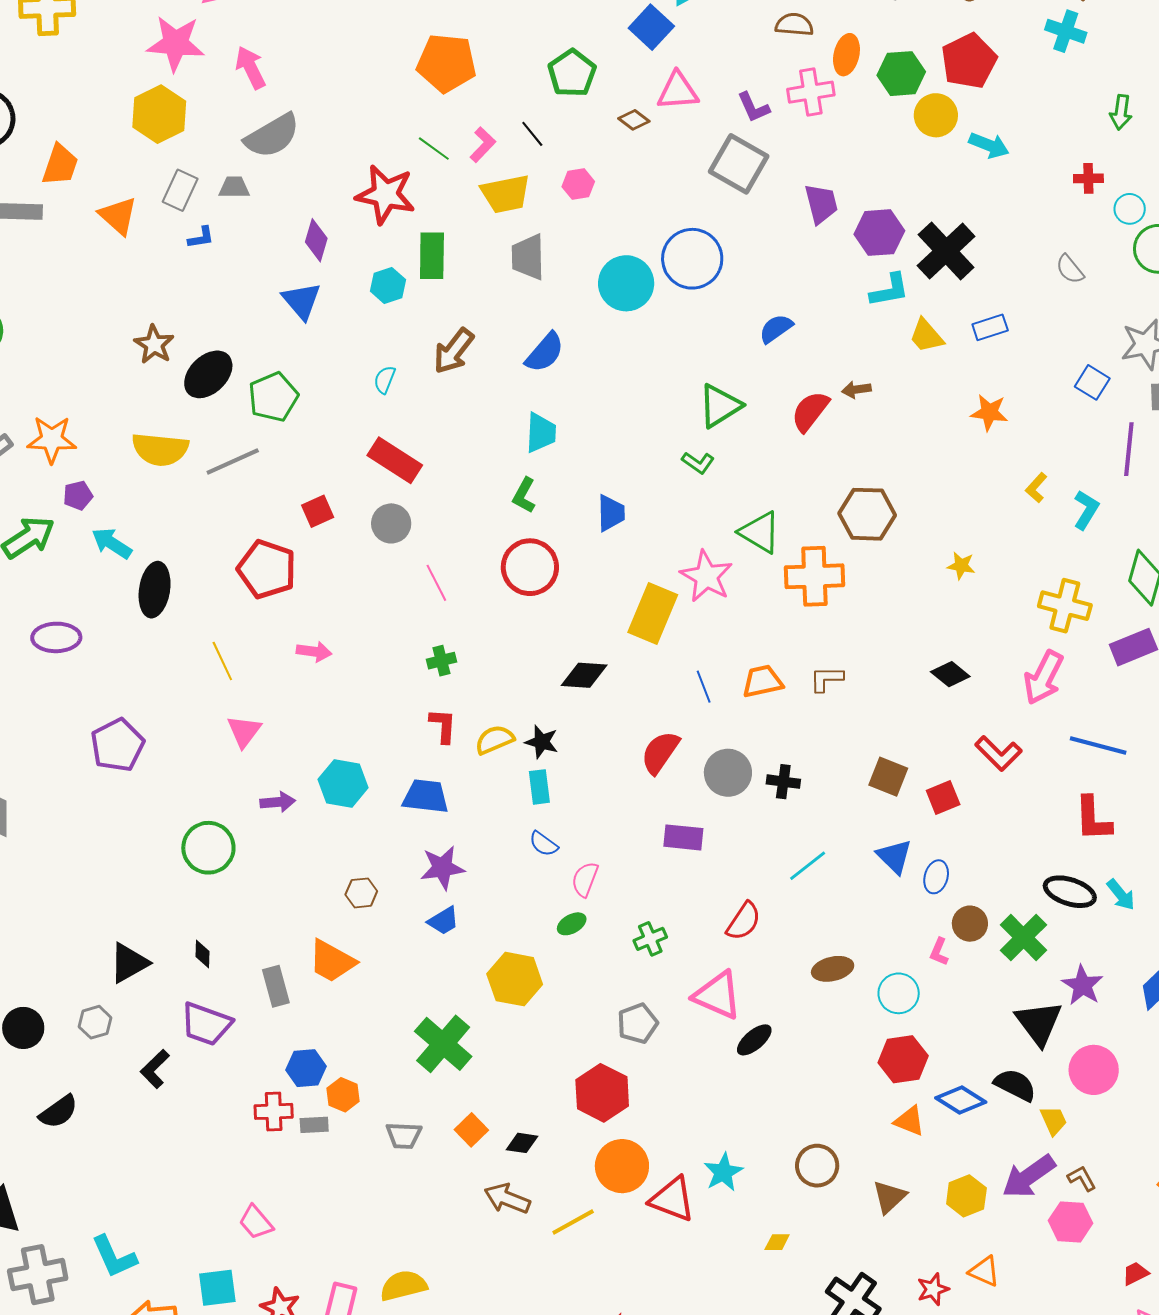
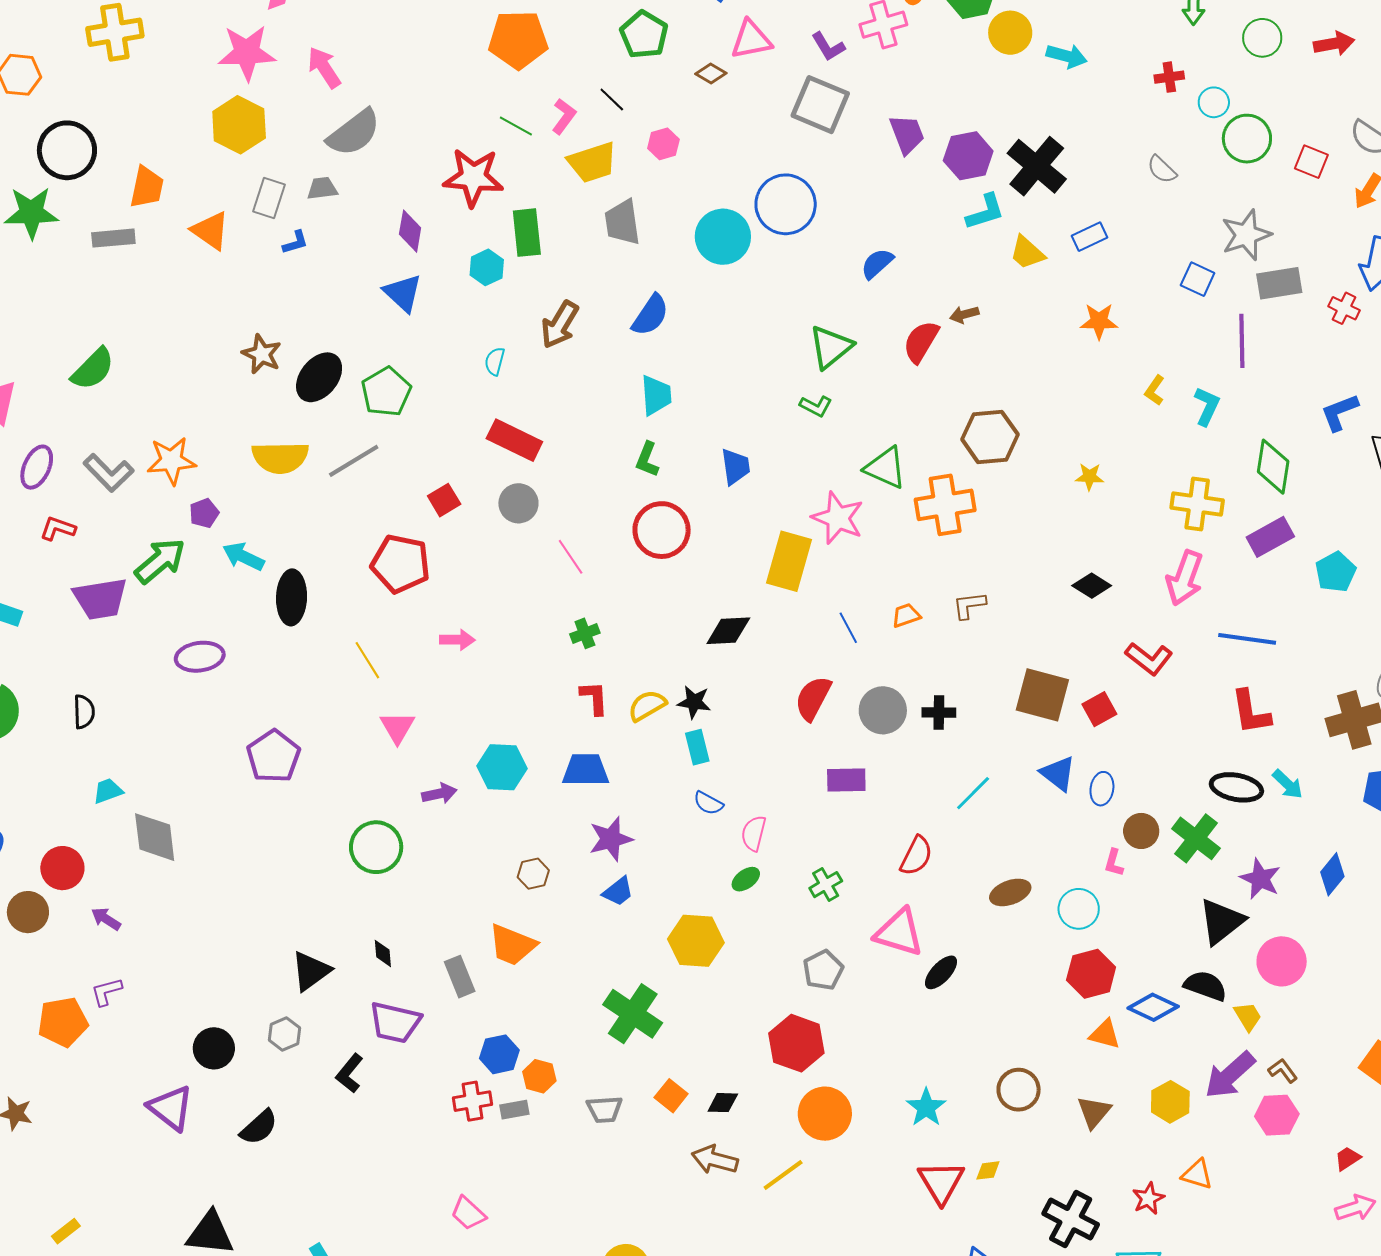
orange trapezoid: (762, 681) -> (906, 615), size x0.7
brown square: (888, 777) -> (1042, 695), size x1.4
black triangle: (1039, 1023) -> (1221, 921), turned 36
red triangle: (672, 1199) -> (941, 1182), moved, turned 45

